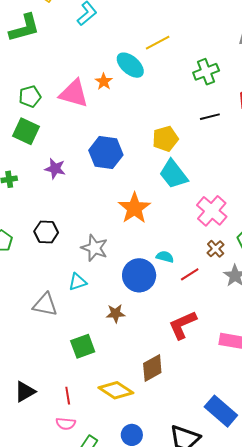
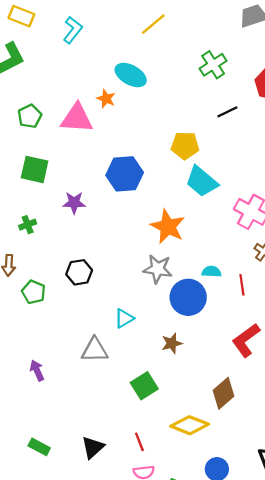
yellow line: (158, 43) -> (153, 24), moved
green pentagon: (30, 96) -> (30, 116), moved
yellow pentagon: (165, 139) -> (185, 146), turned 30
gray star: (94, 248) -> (158, 269), moved
red line: (190, 274) -> (242, 285), turned -54

